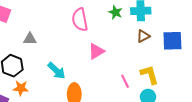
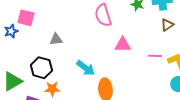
pink triangle: (96, 51) -> (123, 45), turned 36
pink line: (125, 81) -> (155, 56), moved, turned -56

